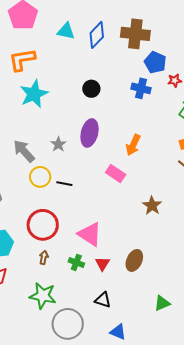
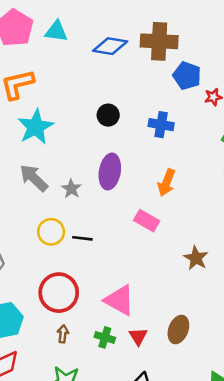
cyan triangle: (66, 31) -> (56, 31), moved
blue diamond: (97, 35) -> (110, 46), turned 60
blue cross: (141, 88) -> (161, 125), moved
gray arrow: (24, 151) -> (34, 178), moved

